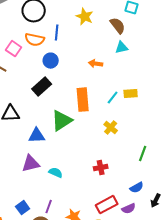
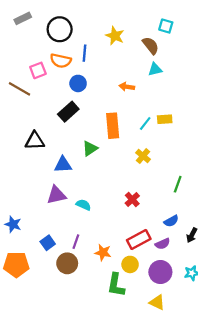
pink square: (14, 49) -> (38, 70), turned 35
green triangle: (62, 121) -> (90, 148), size x0.7
red cross: (101, 168) -> (132, 199), turned -32

